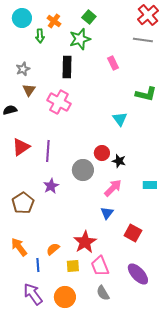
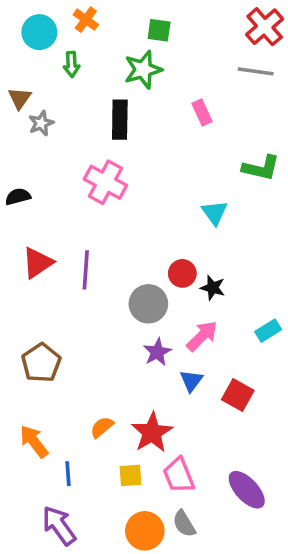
green square: (89, 17) -> (159, 30), turned -32
orange cross: (54, 21) -> (86, 20), moved
brown triangle: (29, 90) -> (20, 98), moved
cyan rectangle: (150, 185) -> (268, 331), turned -32
purple star: (51, 186) -> (157, 352), moved
red square: (133, 233) -> (238, 395), moved
orange semicircle: (53, 249) -> (102, 427), moved
orange circle: (65, 297) -> (145, 531), moved

